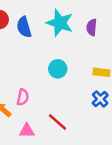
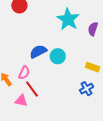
blue semicircle: (24, 27) -> (38, 51), moved, turned 66
red line: (57, 122) -> (32, 89), moved

